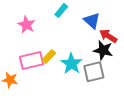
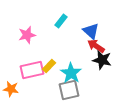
pink star: (26, 25) -> (27, 35), turned 30
red arrow: (108, 36) -> (96, 46), moved
gray square: (94, 72) -> (69, 90), moved

